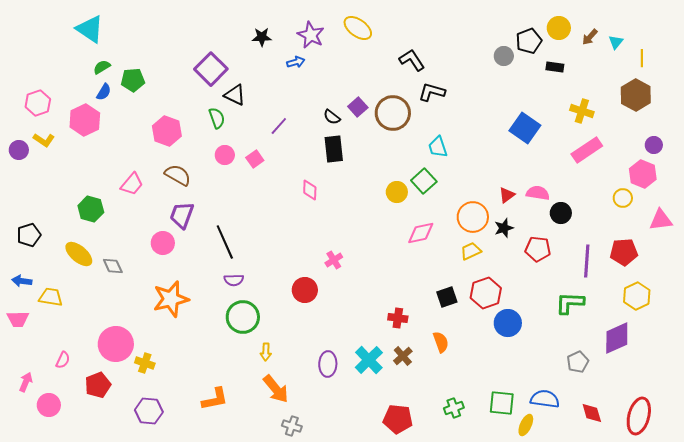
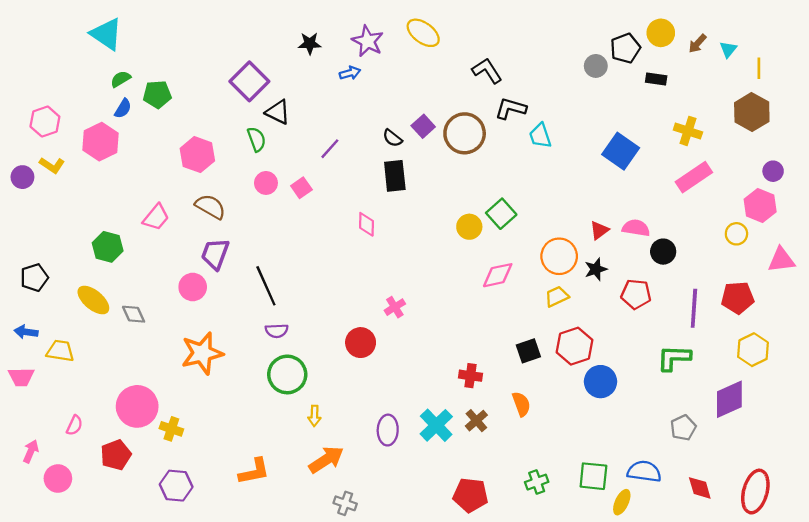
cyan trapezoid: (438, 147) -> (540, 136), moved
orange arrow: (276, 389) -> (326, 460), turned -84

